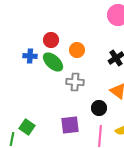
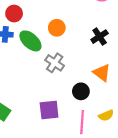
red circle: (51, 40) -> (14, 14), moved
gray cross: (75, 82) -> (55, 63), turned 30

